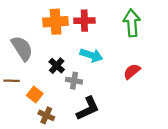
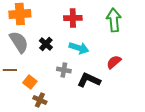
orange cross: (56, 22) -> (20, 14), moved
black cross: (57, 66) -> (46, 44), moved
black L-shape: (88, 108) -> (89, 80), moved, turned -130

